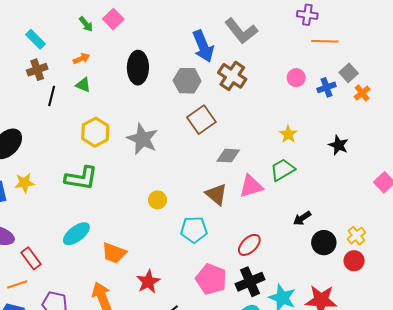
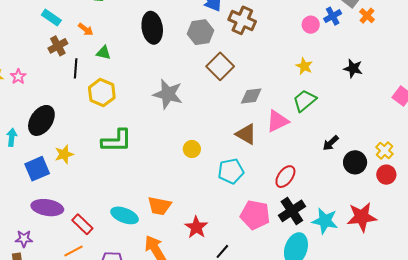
orange arrow: (81, 59) -> (86, 29), moved, turned 70
pink circle: (296, 78) -> (311, 25), moved
yellow hexagon: (95, 132) -> (102, 93), moved
cyan ellipse: (76, 234) -> (125, 215), moved, turned 68

